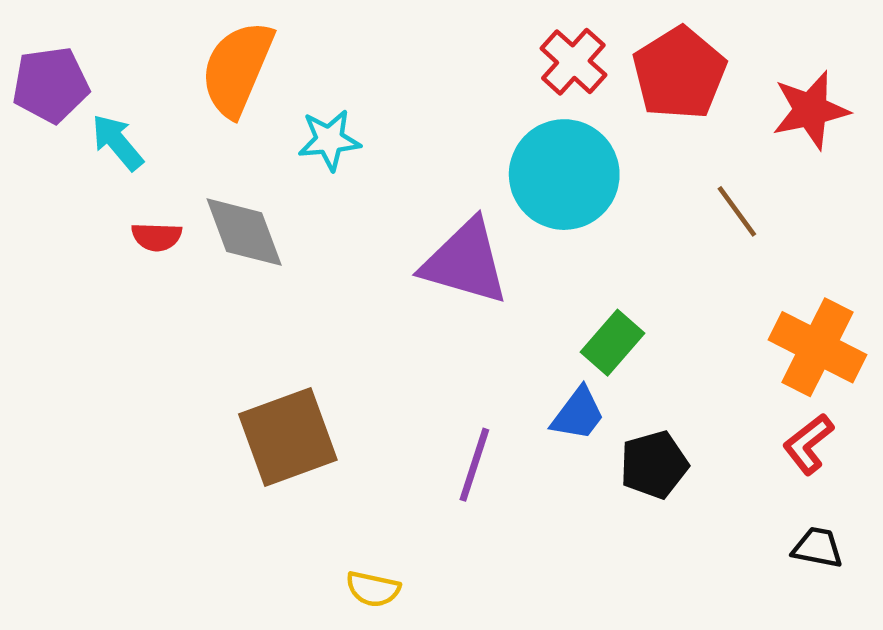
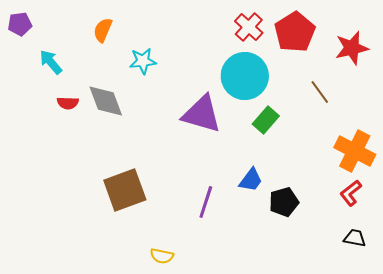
orange semicircle: (237, 69) -> (103, 30), size x0.6
purple pentagon: (51, 85) -> (20, 24), moved, size x0.7
green rectangle: (613, 343) -> (266, 120), moved

